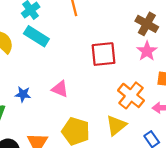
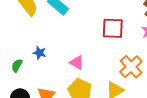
pink triangle: (60, 89) -> (77, 63), moved

